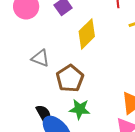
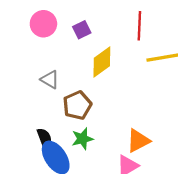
green star: (80, 109) -> (82, 139), turned -30

